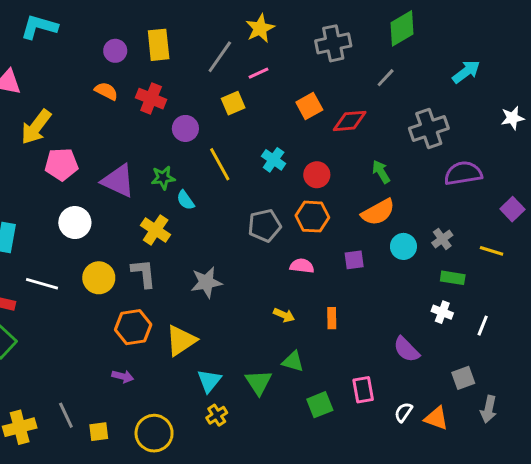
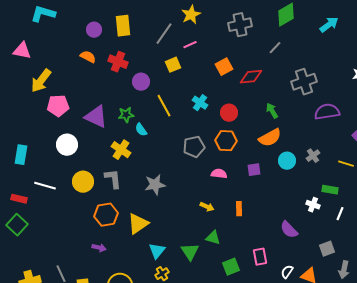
cyan arrow: (466, 72) -> (329, 25), moved
green rectangle: (453, 278) -> (330, 190), moved

